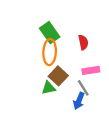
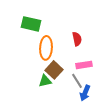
green rectangle: (50, 33) -> (31, 24), moved, turned -42
blue arrow: (79, 101) -> (85, 93), moved

